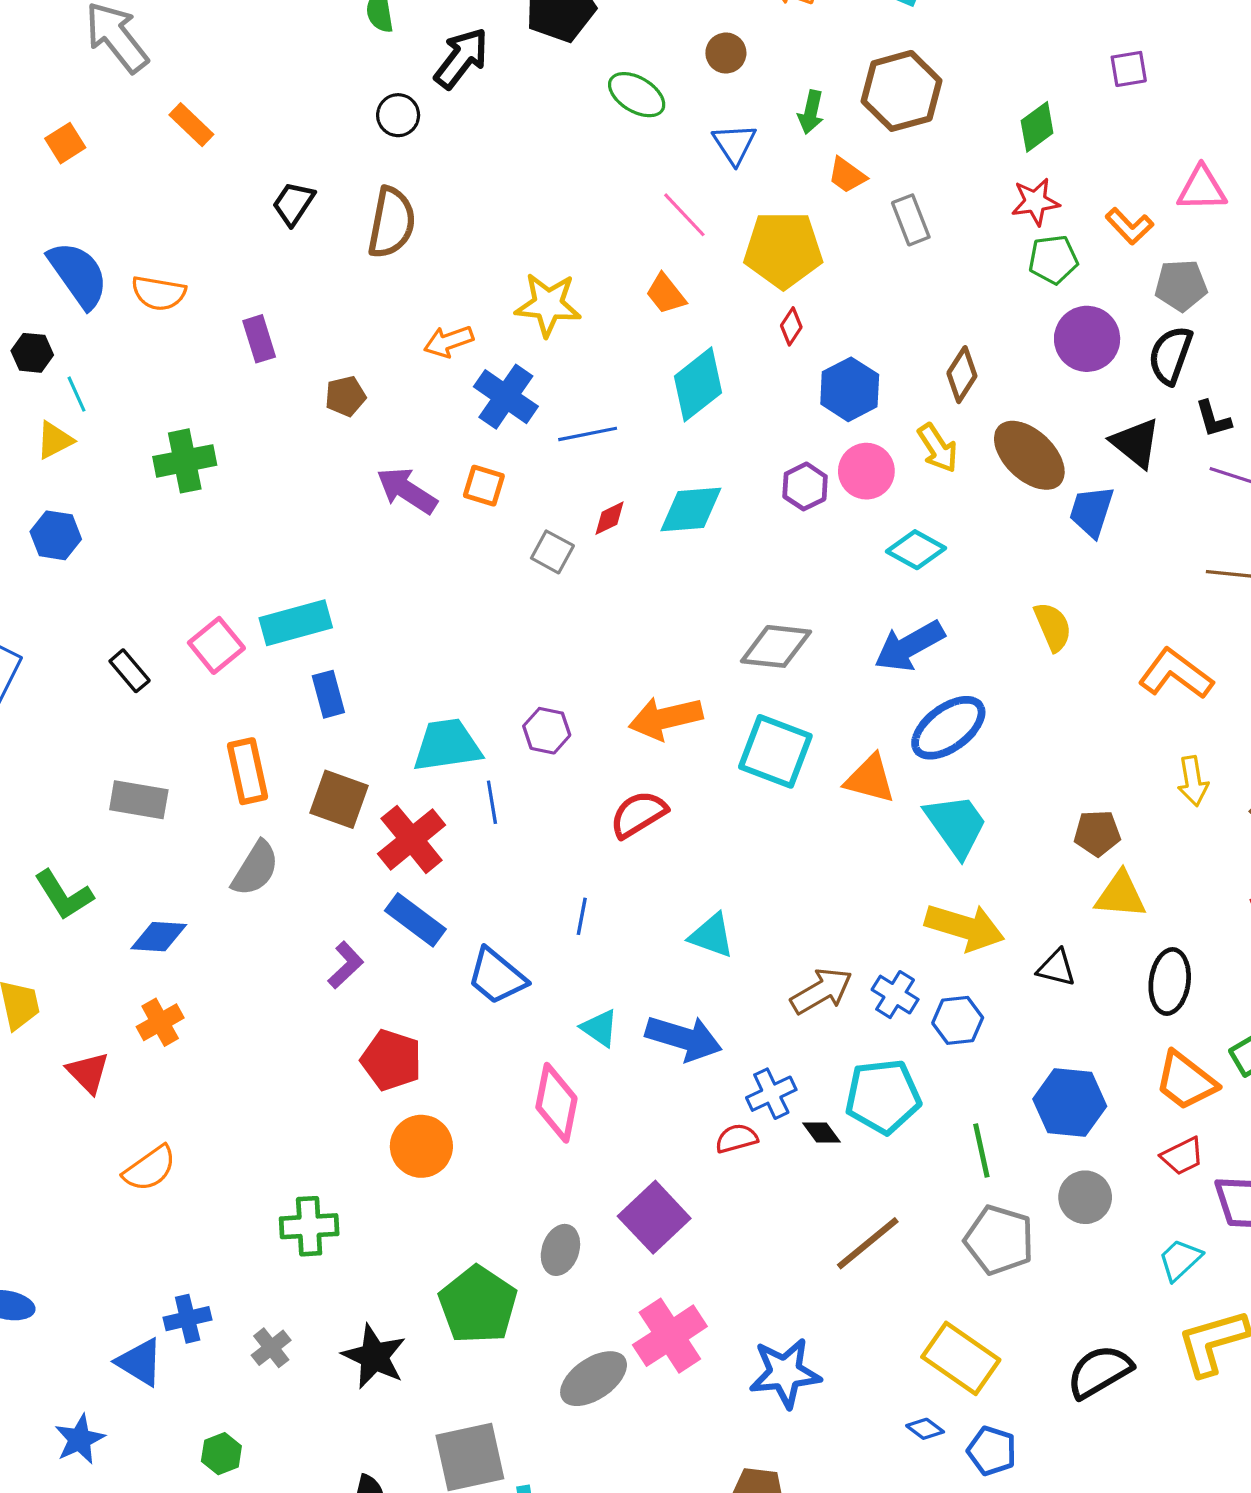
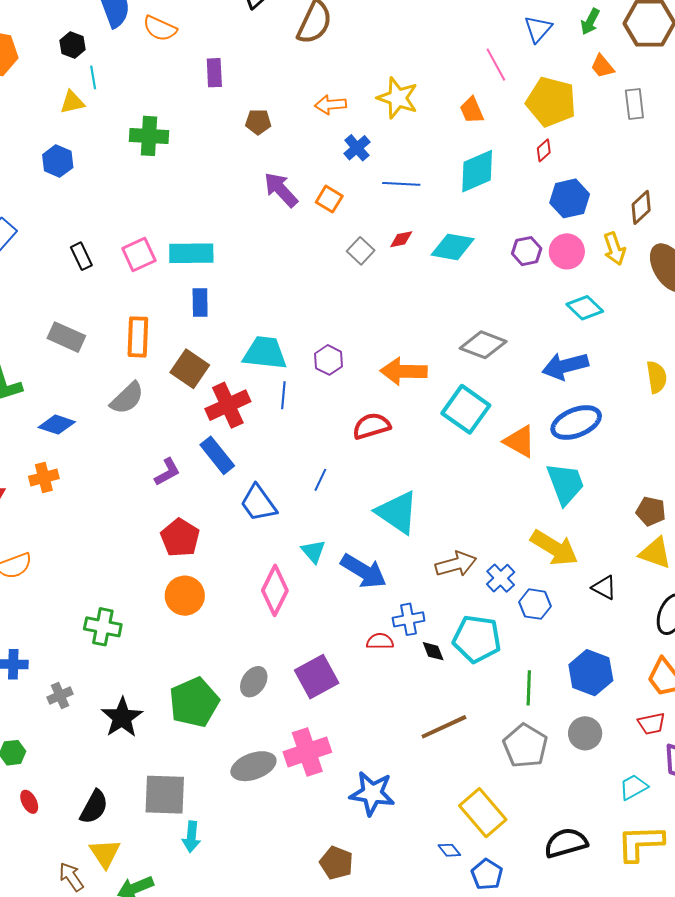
blue cross: (506, 397) -> (357, 148), size x0.7
cyan triangle: (712, 935) -> (397, 512), size x1.5

